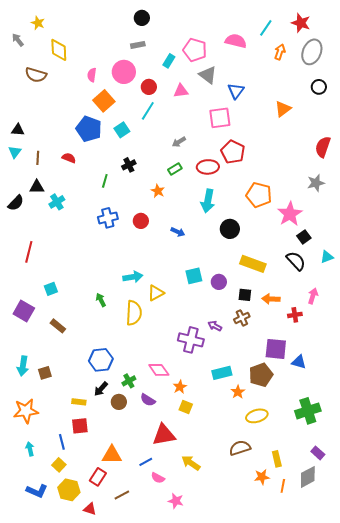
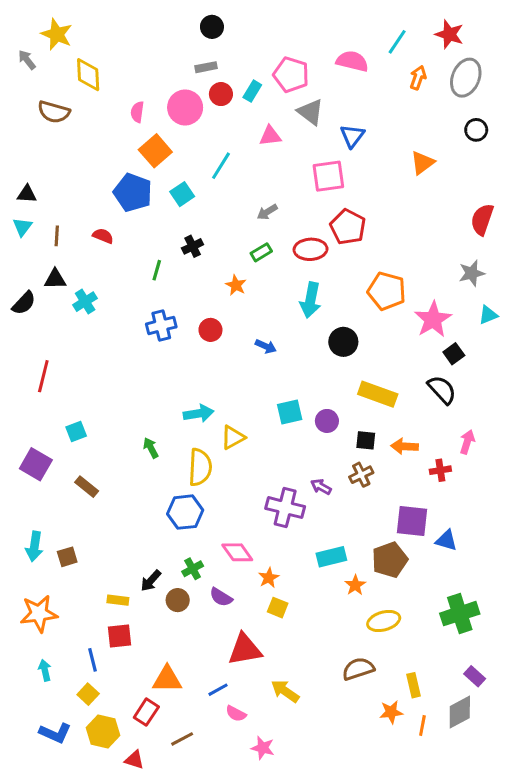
yellow star: (38, 23) -> (57, 34), size x1.5
red circle: (149, 87) -> (221, 94), moved
cyan triangle: (327, 257) -> (488, 315), moved
blue hexagon: (101, 360) -> (185, 512), moved

